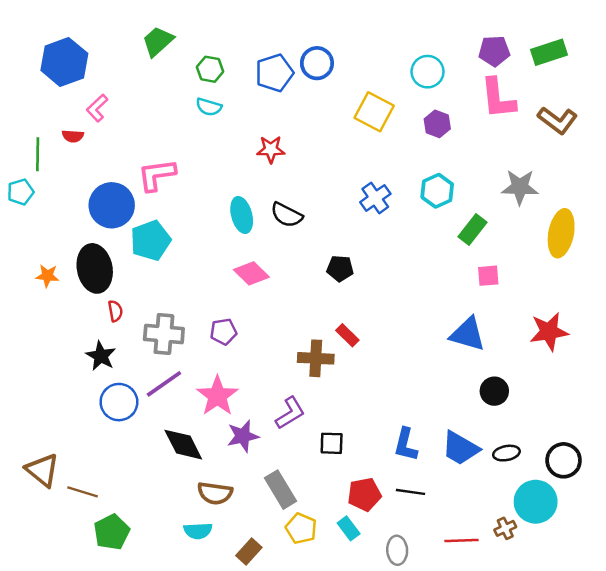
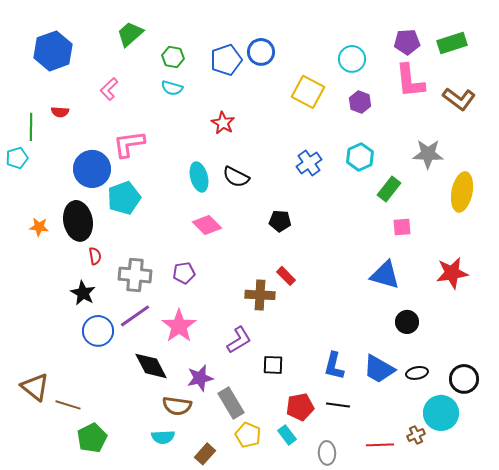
pink L-shape: (97, 108) -> (109, 89), moved
red star: (271, 149) -> (223, 123), turned 30
purple star: (243, 436) -> (200, 378), moved

